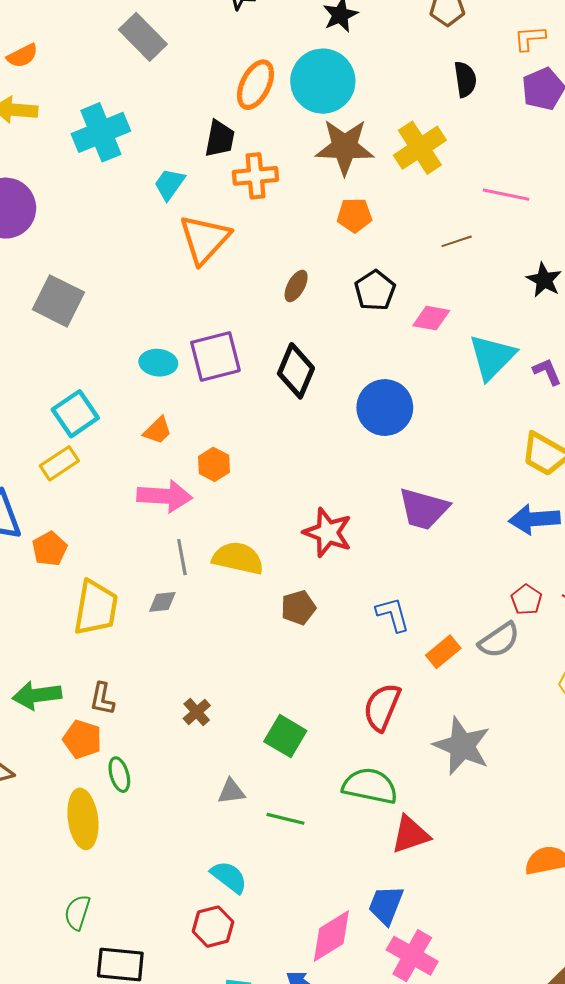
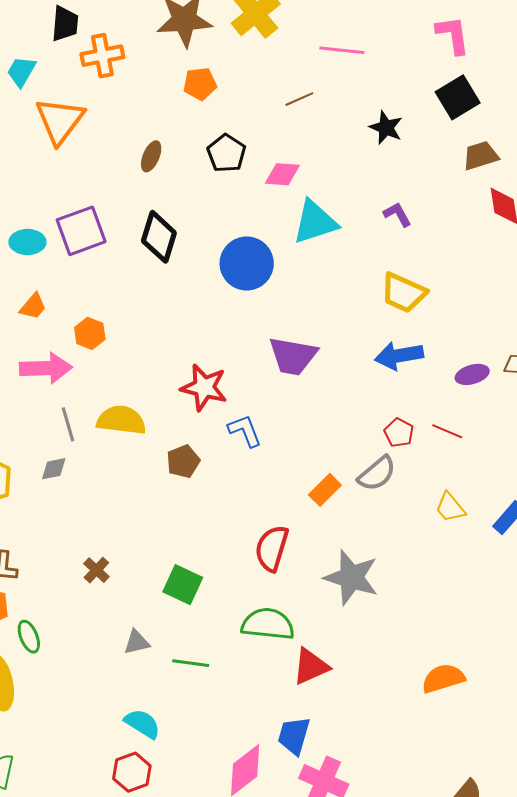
cyan triangle: (492, 357) -> (315, 222), moved, turned 33
blue L-shape: (393, 614) -> (245, 431), moved

